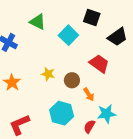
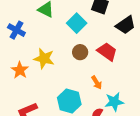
yellow star: (48, 74) -> (44, 59), moved, size x1.5
brown circle: (72, 80) -> (80, 52), moved

